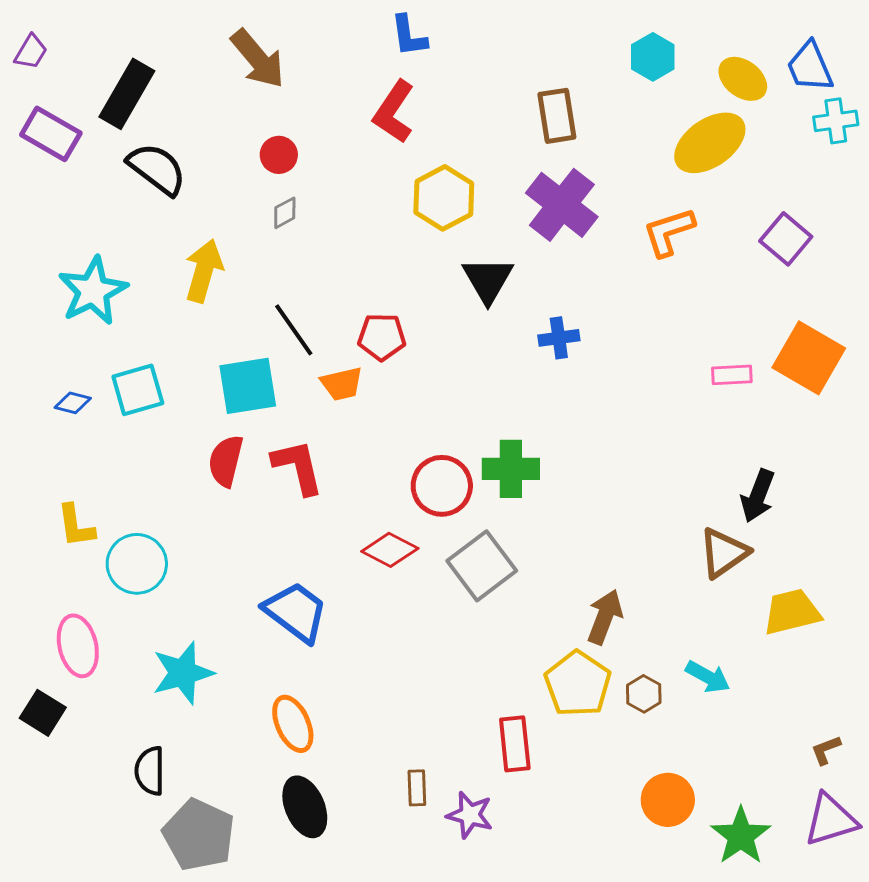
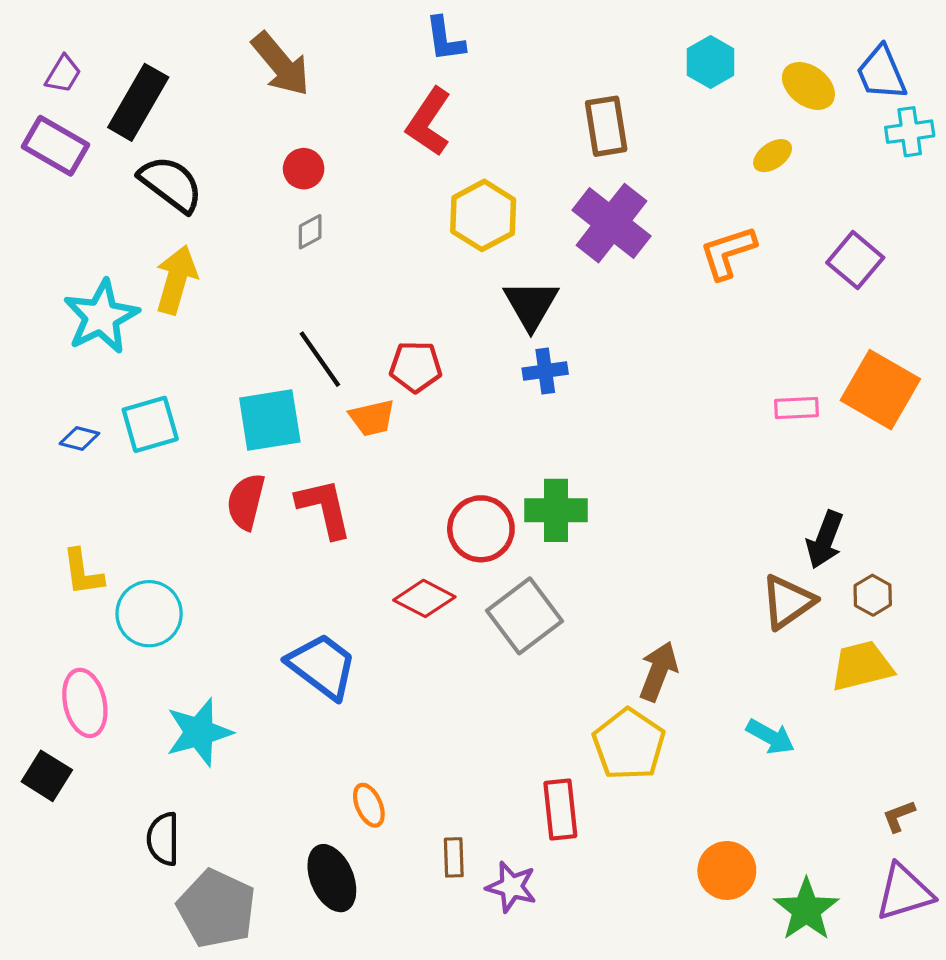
purple trapezoid: (31, 52) -> (63, 74), moved
yellow ellipse: (710, 143) -> (773, 156), size x0.5
yellow arrow: (204, 271) -> (176, 280), moved
blue cross: (559, 338) -> (545, 371), moved
brown hexagon: (644, 694) -> (873, 595), moved
orange ellipse: (293, 724) -> (369, 805), moved, size x0.7

